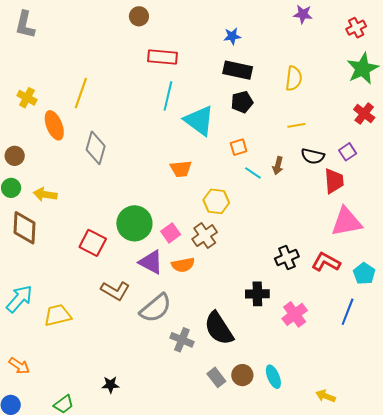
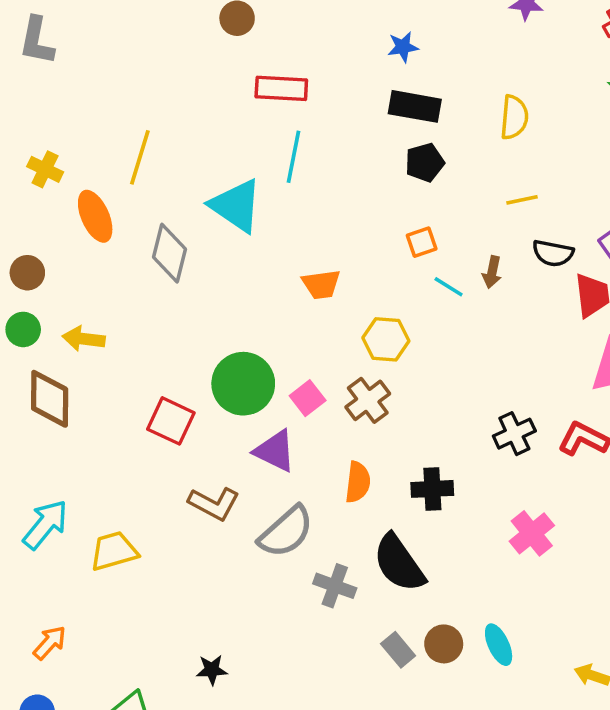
cyan triangle: (199, 121) -> (236, 206), moved
orange semicircle: (183, 265) -> (358, 482), moved, turned -70
black cross: (257, 294) -> (432, 489), moved
orange arrow: (19, 366) -> (50, 643), turned -80

